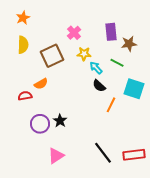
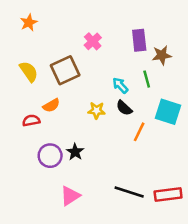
yellow semicircle: (23, 45) -> (29, 72), moved, turned -36
yellow star: (84, 54) -> (97, 110), moved
green line: (117, 63) -> (147, 79), turned 48
black line: (103, 153) -> (129, 192), turned -35

